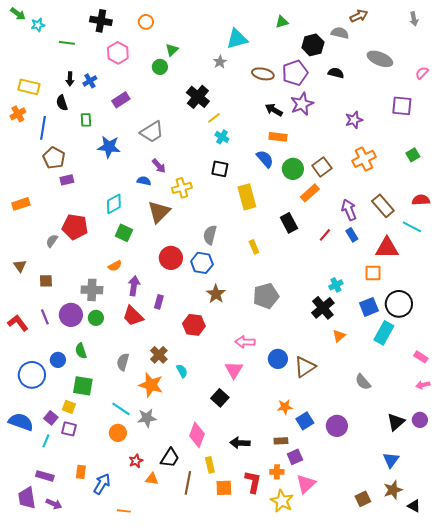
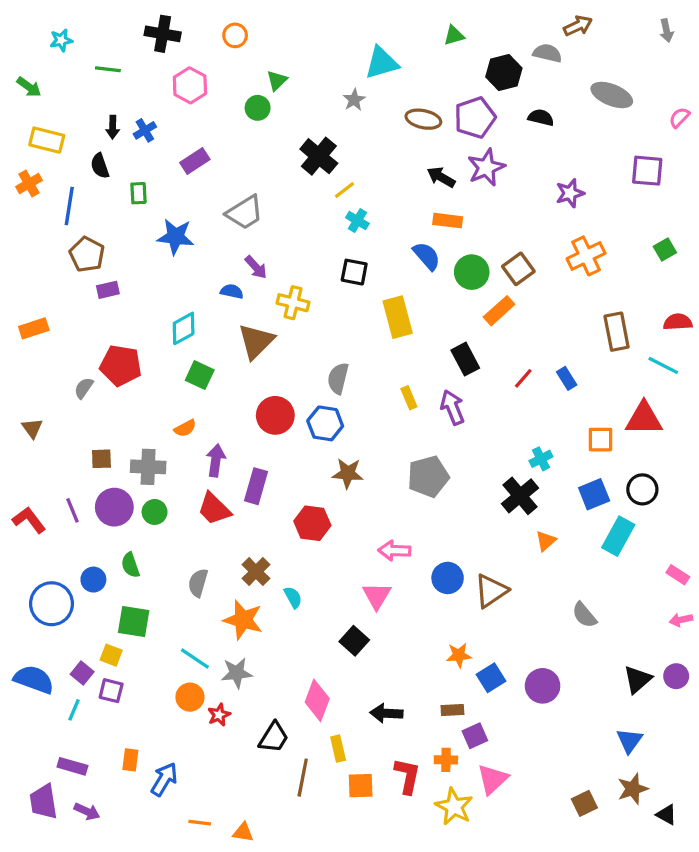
green arrow: (18, 14) -> (29, 87), moved
yellow cross: (182, 188) -> (293, 303), turned 30
brown rectangle: (383, 206) -> (617, 332), turned 30
purple arrow: (349, 210) -> (452, 407), moved
red triangle: (387, 248) -> (644, 419), moved
brown square: (46, 281) -> (101, 459), moved
brown star: (216, 294) -> (348, 473), turned -30
purple rectangle: (159, 302) -> (256, 486), size x1.5
black circle: (399, 304) -> (642, 489), size x0.7
red star: (136, 461) -> (219, 715), moved
orange triangle: (152, 479) -> (243, 832), moved

